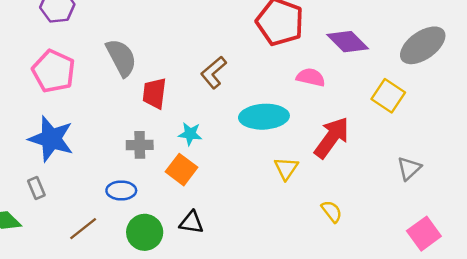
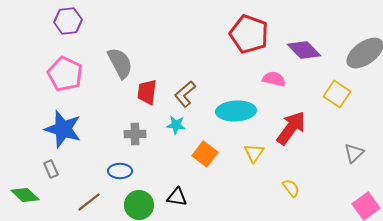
brown L-shape: (214, 72) -> (185, 94), moved
orange square: (182, 170) -> (205, 154), moved

